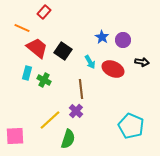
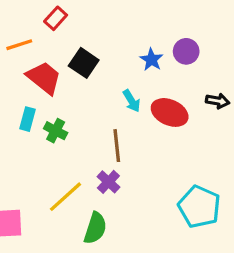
orange line: (22, 28) -> (19, 45), turned -42
purple circle: (123, 40) -> (186, 51), moved
black square: (63, 51) -> (84, 63), moved

